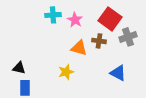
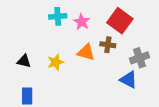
gray cross: (128, 37) -> (139, 58), moved
black triangle: (19, 68) -> (24, 61), moved
yellow star: (66, 72) -> (56, 62), moved

